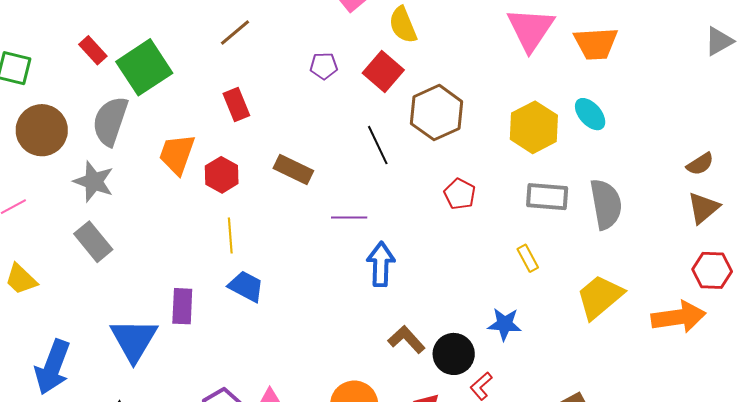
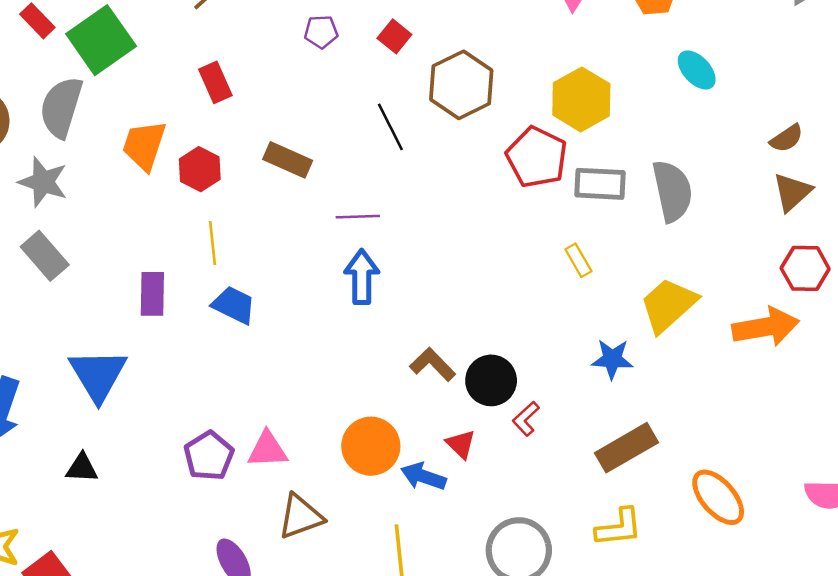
red square: (383, 71) -> (394, 36), size x0.7
cyan ellipse: (590, 114) -> (697, 70), moved
red pentagon: (460, 194) -> (537, 157), moved, size x1.6
blue arrow: (381, 264) -> (362, 277), moved
purple rectangle: (182, 306) -> (152, 294), moved
blue star: (505, 324) -> (612, 359), moved

